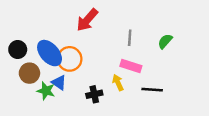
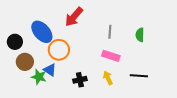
green semicircle: (165, 41) -> (140, 35), turned -40
blue ellipse: (50, 53) -> (42, 32), moved
yellow arrow: (118, 83) -> (108, 78), moved
black line: (152, 90) -> (139, 76), moved

